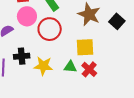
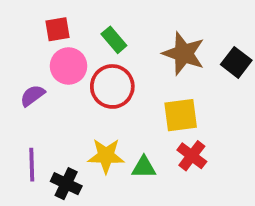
black cross: (22, 56) -> (66, 184), moved, turned 35
green triangle: (70, 67) -> (144, 167), moved

